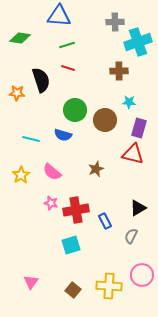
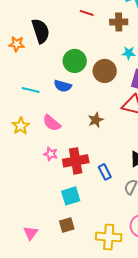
red line: (68, 68) -> (87, 13), moved
brown square: (73, 290) -> (67, 225), moved, turned 35

